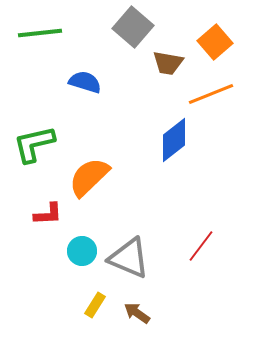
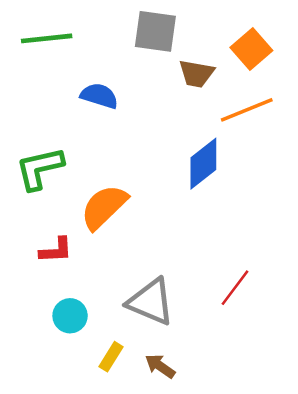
gray square: (133, 27) -> (155, 31), turned -33
cyan circle: (82, 251) -> (70, 316), moved

